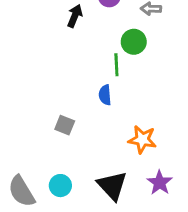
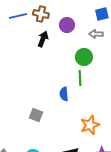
green line: (116, 65) -> (80, 78), moved
orange star: (142, 140) -> (90, 125), turned -30

